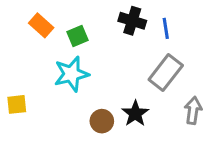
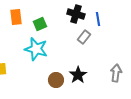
orange rectangle: (41, 25) -> (16, 17), turned 42
gray rectangle: (166, 72) -> (84, 37), moved, size x0.6
cyan star: (71, 74) -> (36, 49), turned 30

